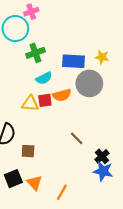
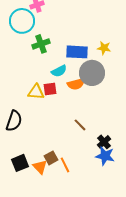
cyan semicircle: (44, 78) -> (59, 71), moved
orange semicircle: (62, 95) -> (76, 84), moved
brown square: (28, 151) -> (51, 158), moved, turned -32
orange line: (62, 192) -> (65, 165), moved, turned -56

